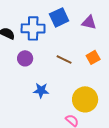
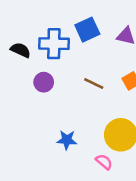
blue star: (41, 90) -> (67, 140), moved

